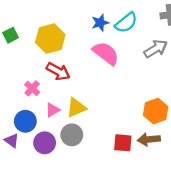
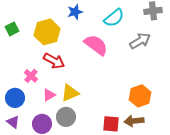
blue star: (100, 23) -> (75, 12), moved
blue circle: (25, 121) -> (15, 98), moved

